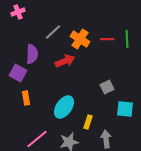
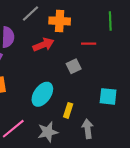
orange cross: (80, 39) -> (60, 21), turned -30
red line: (107, 39) -> (89, 44), moved
gray square: (107, 87) -> (74, 66), moved

